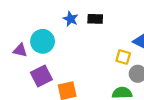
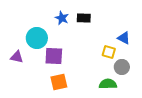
purple triangle: (20, 50) -> (17, 57), moved
purple square: (41, 76) -> (54, 56), moved, turned 30

